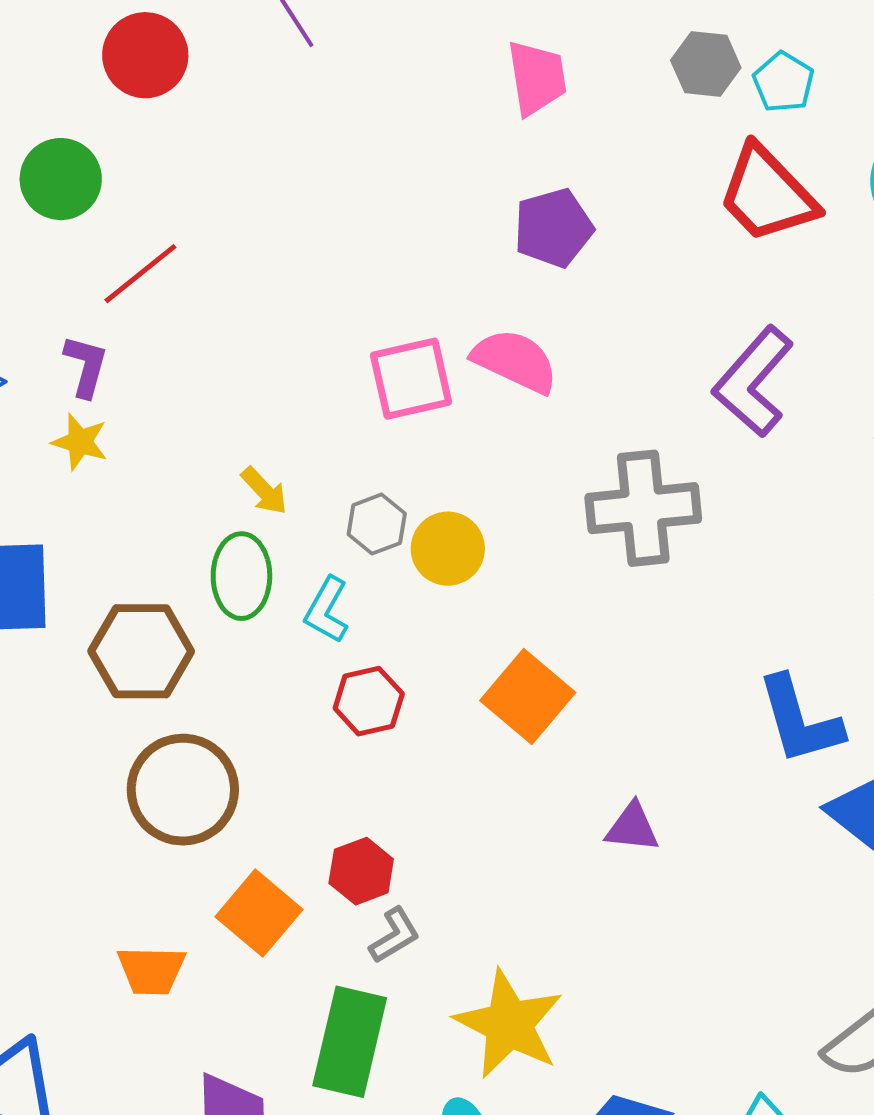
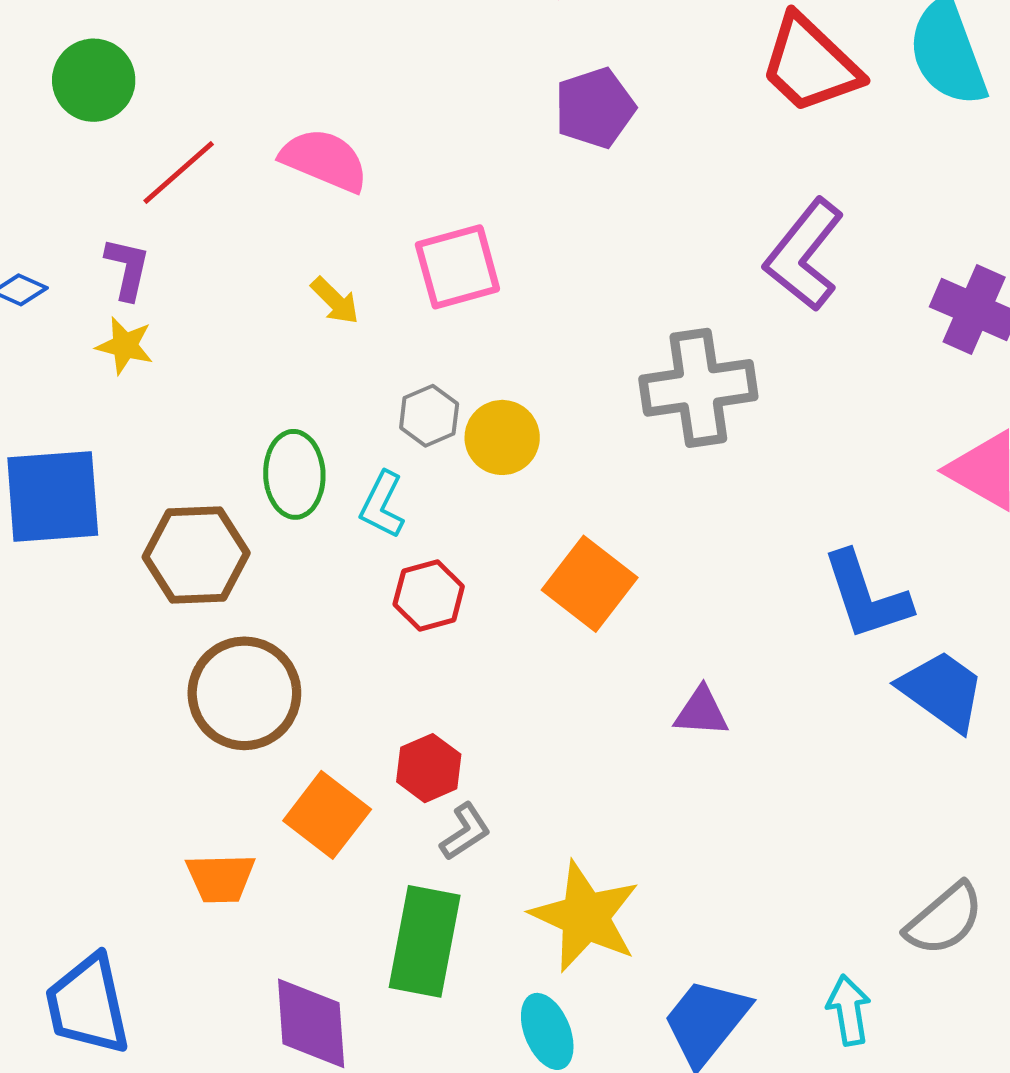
pink semicircle: (515, 361) -> (324, 160), moved
yellow arrow: (264, 491) -> (335, 301), moved

